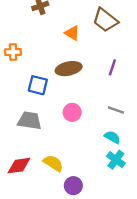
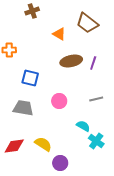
brown ellipse: (69, 69) -> (71, 61), moved
gray line: (116, 110) -> (96, 99), turned -32
cyan semicircle: (112, 137) -> (83, 126), moved

